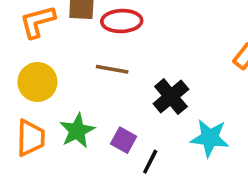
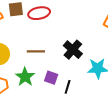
brown line: (112, 69) -> (36, 51), moved

